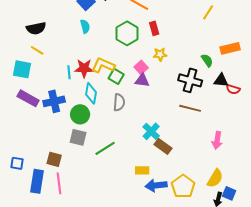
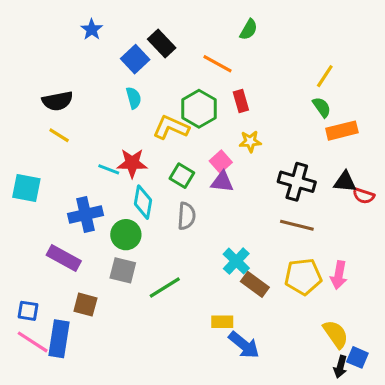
orange rectangle: (230, 48) -> (342, 131), moved
green semicircle: (207, 60) -> (322, 107), moved
yellow L-shape: (103, 65) -> (171, 127), moved
cyan square: (22, 69) -> (26, 188), moved
cyan line: (69, 72) -> (109, 169), turned -64
purple rectangle: (28, 98) -> (64, 258), moved
yellow semicircle: (215, 178) -> (336, 334), turned -66
pink line: (59, 183) -> (33, 342), moved, turned -50
blue arrow: (156, 185) -> (244, 345), turned -135
yellow pentagon: (183, 186) -> (303, 277), moved, turned 30

